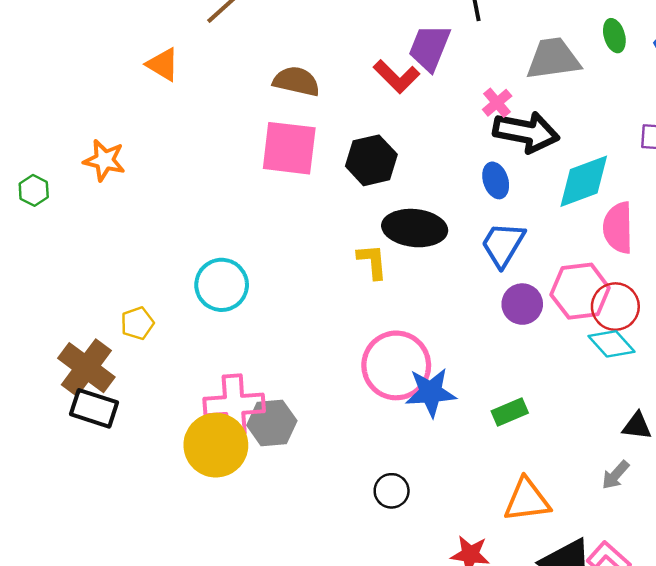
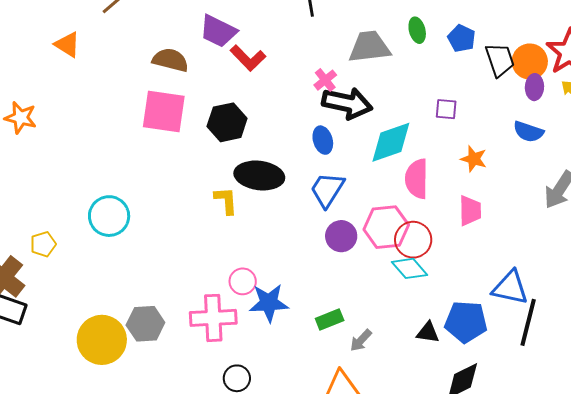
purple trapezoid: (430, 48) -> (218, 31), moved, turned -87
pink circle: (396, 365) -> (243, 281), size x0.5
pink cross: (234, 405) -> (213, 318), moved
gray arrow: (616, 475) -> (361, 340), moved

